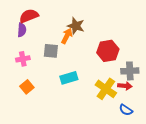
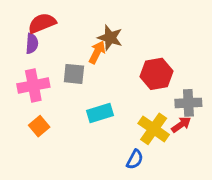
pink cross: (23, 59) -> (33, 85), size x1.5
red arrow: (125, 86) -> (181, 125), turned -40
blue semicircle: (126, 110) -> (135, 159), moved, turned -96

